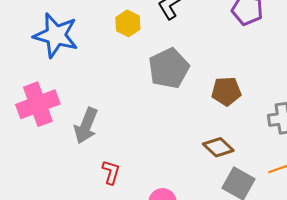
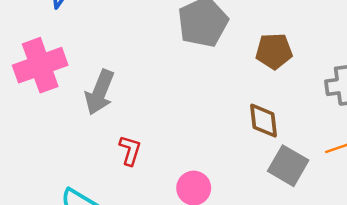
brown diamond: (218, 147) -> (263, 121), turned 40

